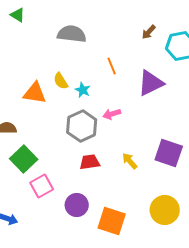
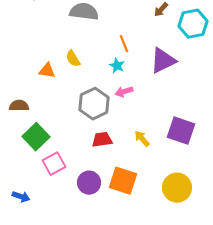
cyan star: (83, 90) -> (117, 66), moved
orange triangle: (35, 93) -> (47, 71), size x0.7
orange square: (112, 221) -> (123, 181), moved

